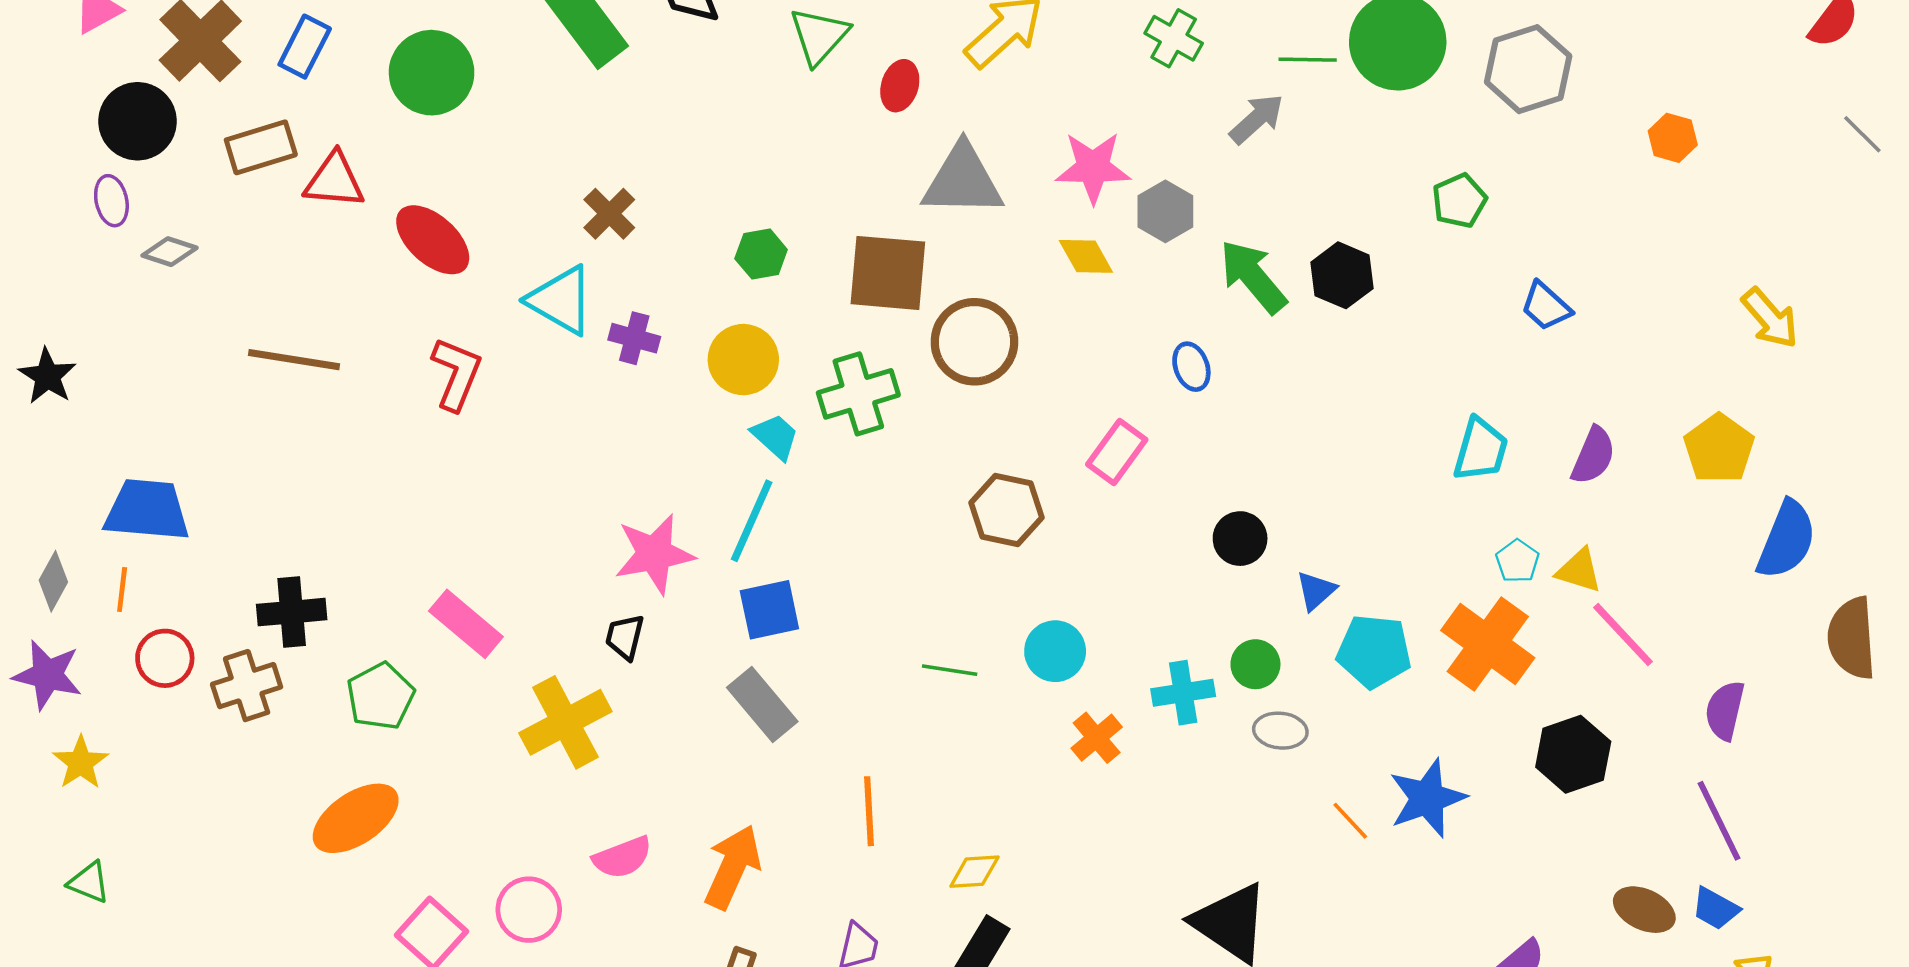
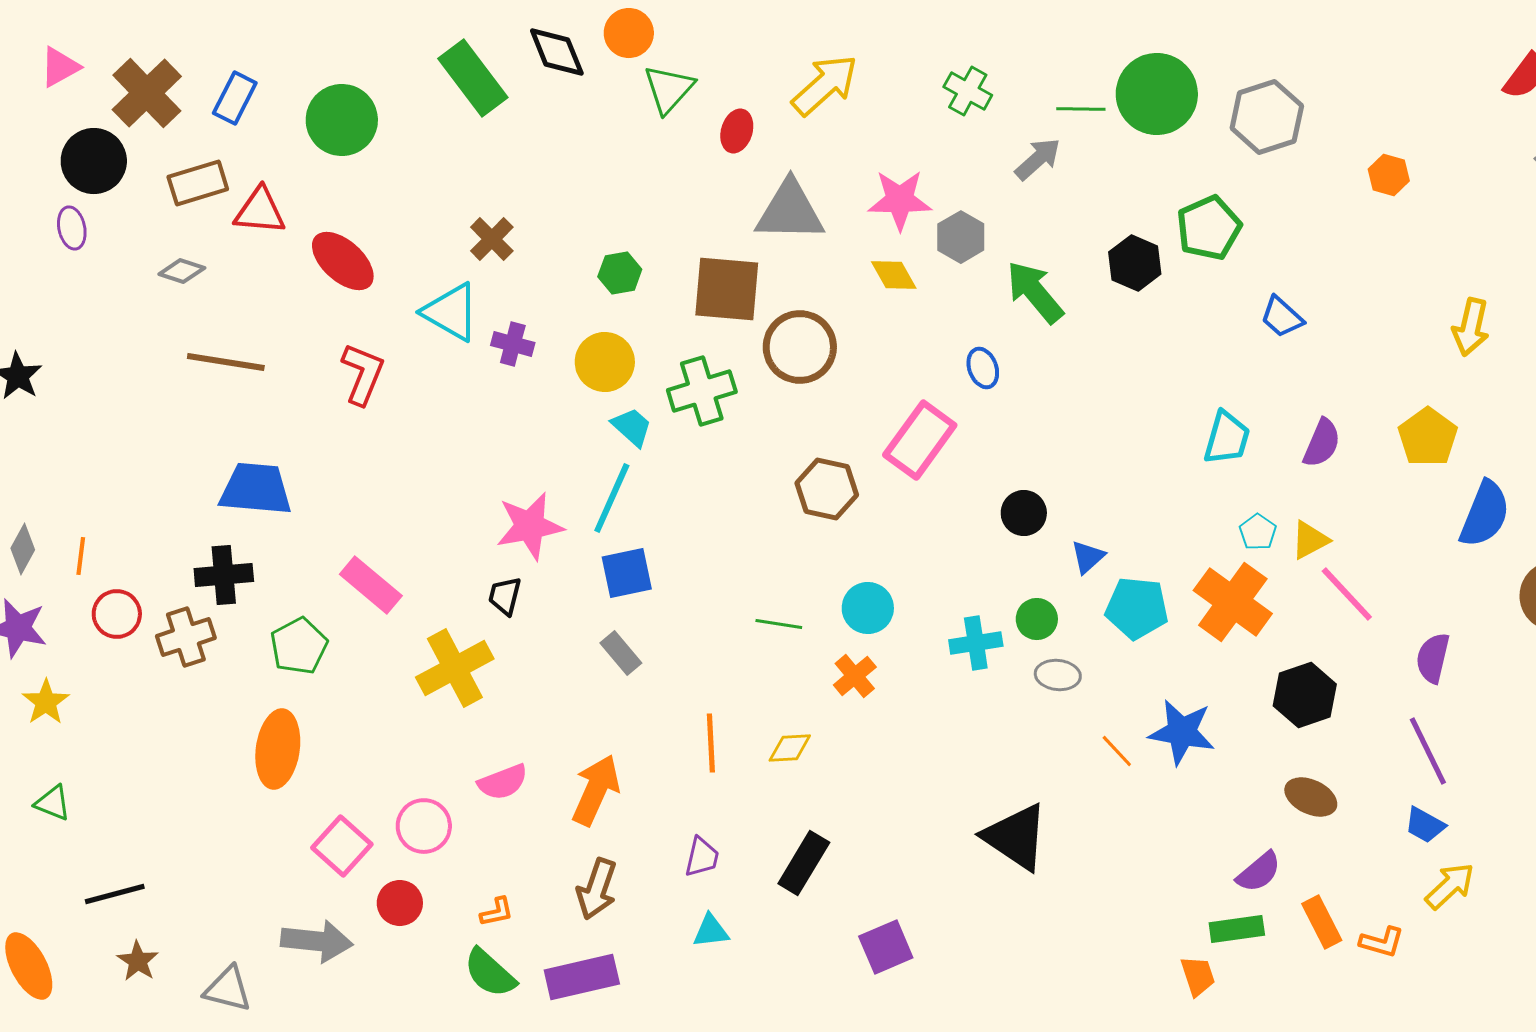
green pentagon: (1459, 201) -> (1209, 228), size x1.4
gray diamond: (170, 252) -> (182, 271), moved
black hexagon: (1342, 275) -> (1135, 263), moved
yellow arrow: (1770, 318) -> (1471, 327), turned 54
pink rectangle: (1117, 452) -> (920, 440), size x1.4
blue trapezoid: (147, 510) -> (256, 489), moved
yellow triangle: (1579, 571) -> (1310, 540), turned -45
gray rectangle: (762, 705) -> (621, 653), size x0.7
orange cross: (1097, 738) -> (855, 676), moved
blue star: (1427, 798) -> (1182, 732), turned 30
orange ellipse: (356, 818) -> (278, 749), turned -48
yellow diamond: (974, 872) -> (790, 748), moved
brown ellipse: (1644, 910) -> (1311, 797), moved

